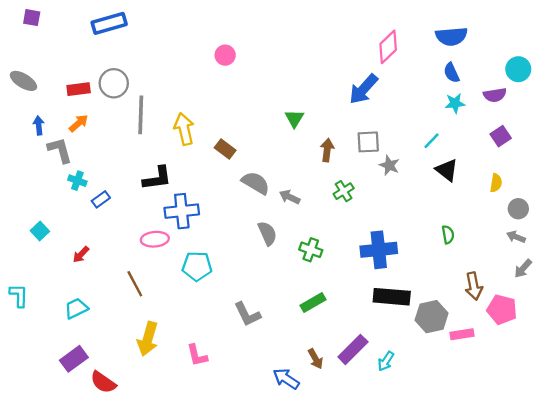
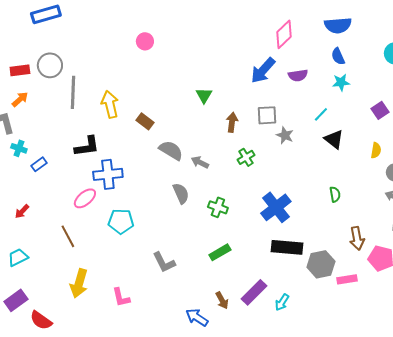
purple semicircle: (495, 95) -> (298, 75), moved
pink ellipse: (155, 239) -> (85, 198), turned -35
blue cross: (379, 250) -> (276, 207), turned -32

